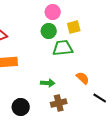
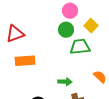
yellow square: (74, 27) -> (91, 26), turned -32

